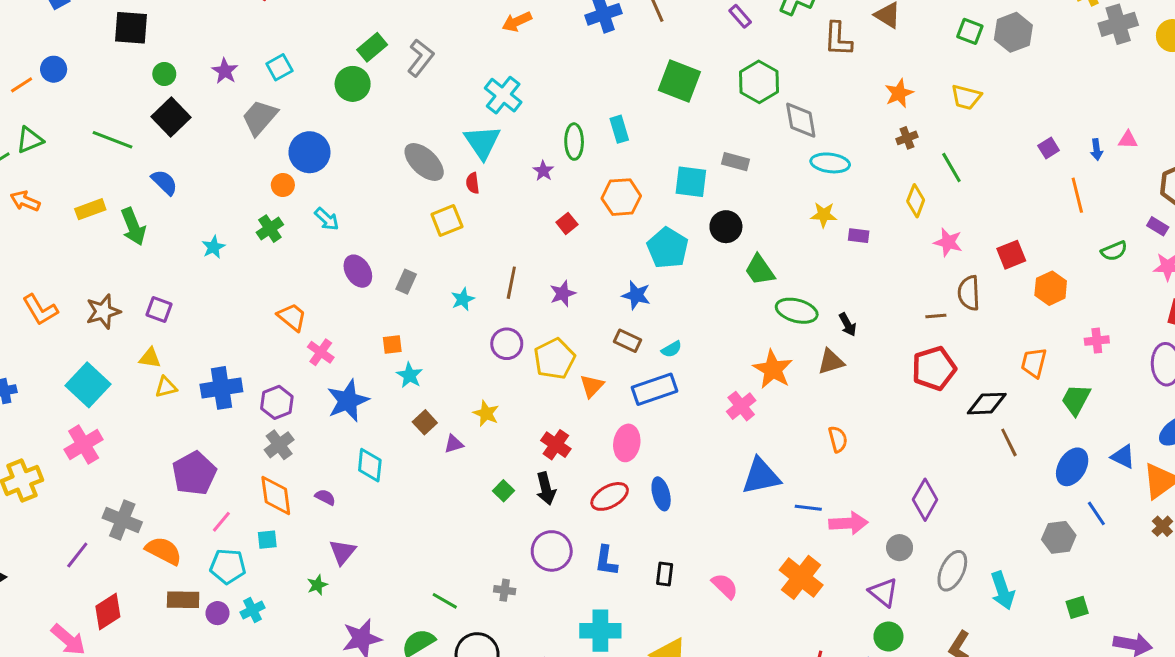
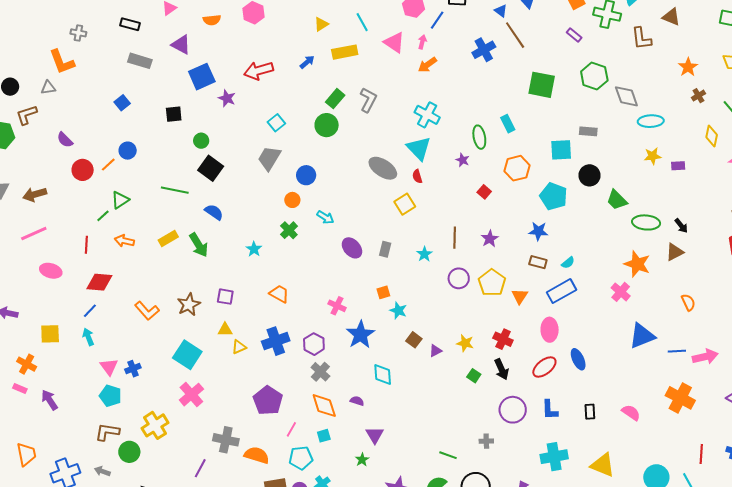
black square: (131, 28) -> (174, 114), size x0.7
purple star: (225, 71) -> (227, 98), moved
blue circle: (309, 152) -> (306, 175), size x0.7
orange trapezoid: (292, 317) -> (279, 294), moved
yellow star: (486, 413) -> (465, 343), moved

